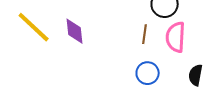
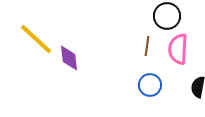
purple diamond: (75, 31) -> (69, 58), moved

